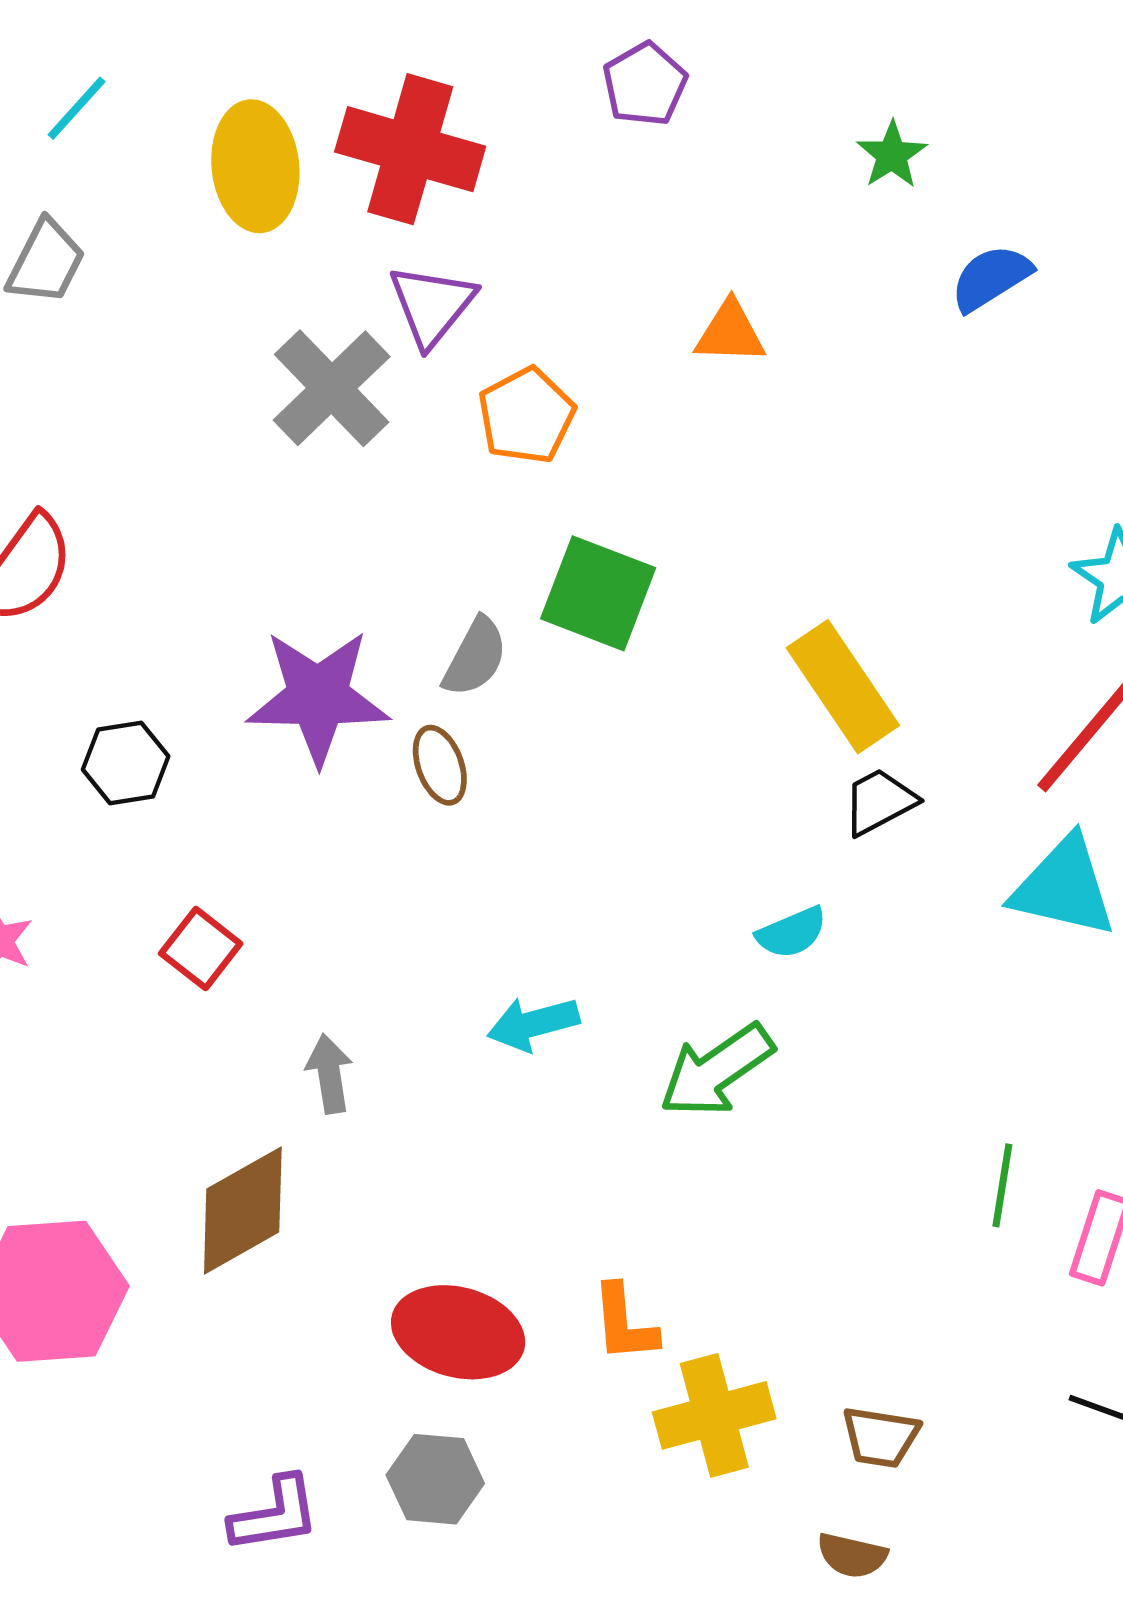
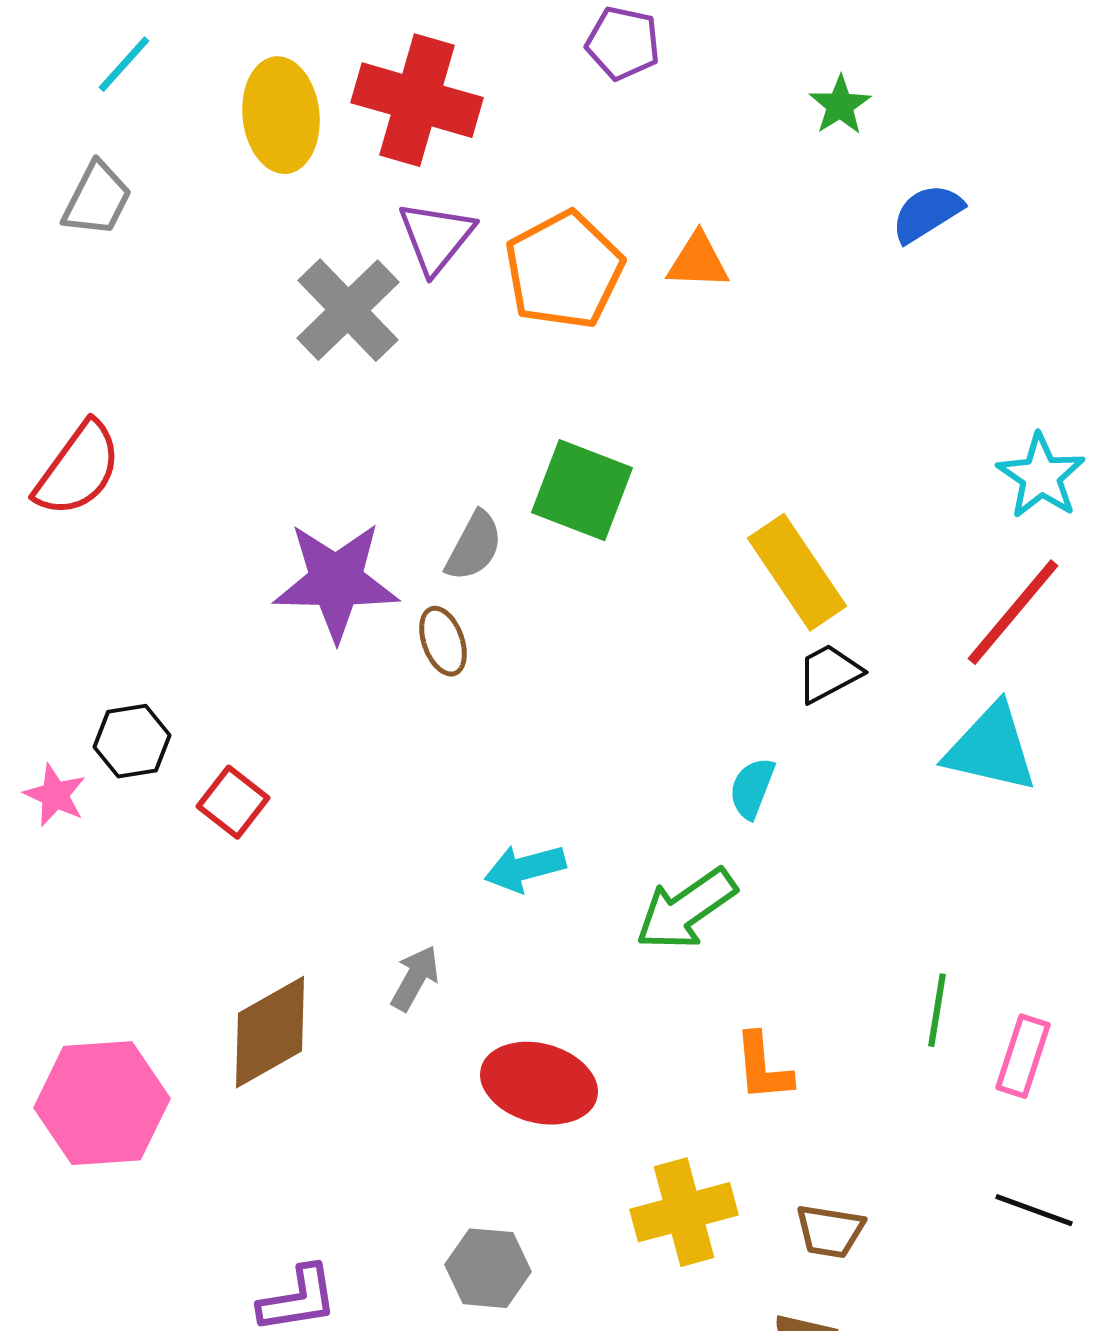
purple pentagon: (645, 84) -> (623, 43), turned -30
orange pentagon: (526, 416) -> (564, 270), moved, size x1.4
black hexagon: (126, 763) -> (132, 741), moved
cyan semicircle: (792, 933) -> (752, 788), turned 134
gray arrow: (329, 1074) -> (415, 978), moved, turned 38
orange L-shape: (624, 1323) -> (763, 1067), moved
red ellipse: (458, 1332) -> (539, 1083), moved
gray hexagon: (435, 1479) -> (488, 1268), moved

